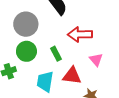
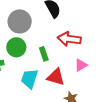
pink triangle: (96, 60) -> (81, 65), turned 32

